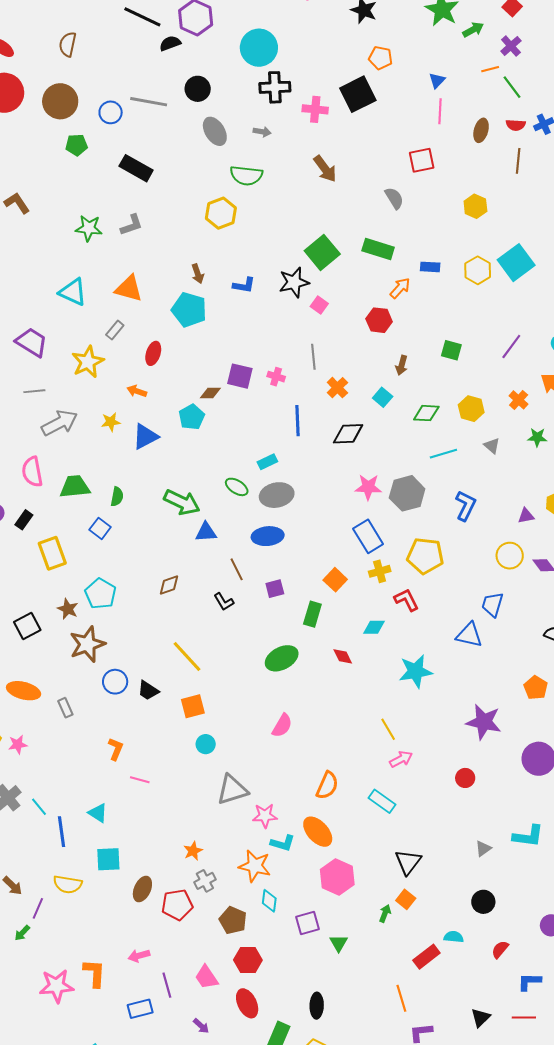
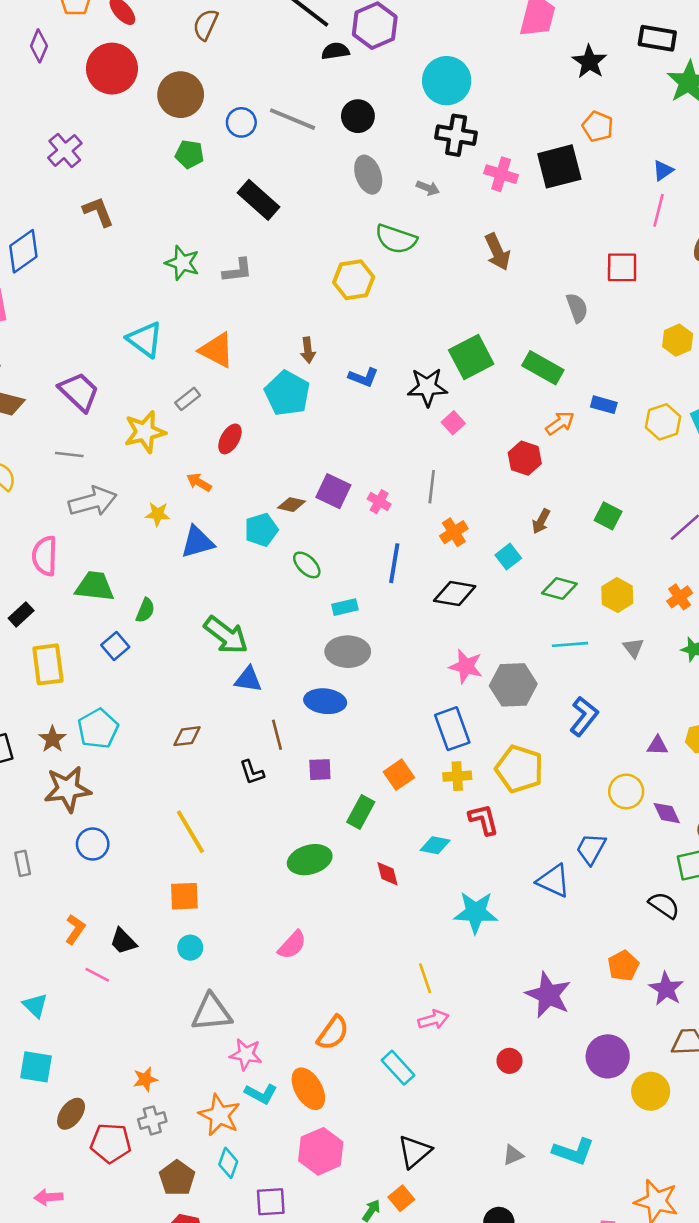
green ellipse: (237, 487) -> (307, 565), moved
black trapezoid: (148, 691) -> (123, 941), moved

